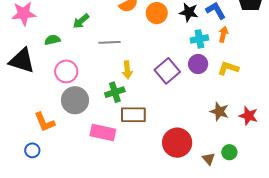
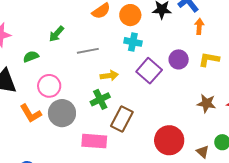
cyan cross: (199, 39) -> (133, 42), moved, turned 30
yellow arrow: (127, 70) -> (109, 76), turned -84
brown rectangle: (133, 115) -> (122, 119), turned -55
orange L-shape: (45, 122) -> (31, 113), moved

